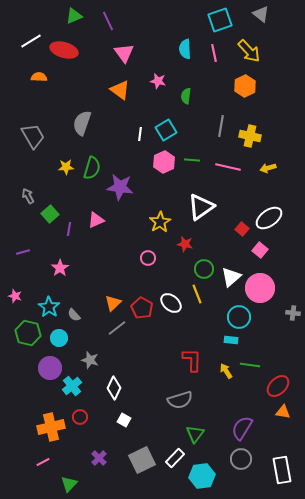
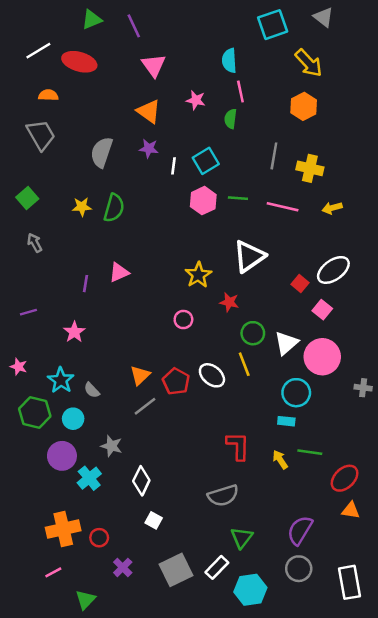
pink line: (214, 53) -> (240, 91), moved
gray trapezoid: (33, 136) -> (41, 135), moved
purple star: (120, 187) -> (149, 148), moved, size x0.6
green square: (50, 214) -> (27, 198), moved
red circle: (80, 417) -> (99, 538), moved

